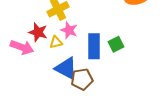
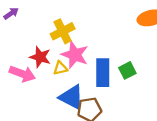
pink star: (69, 30) -> (75, 55), size x1.4

